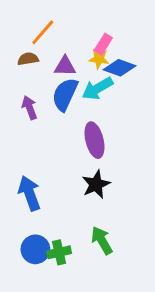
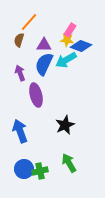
brown semicircle: (28, 59) -> (19, 40), turned -64
purple ellipse: (94, 140) -> (36, 95), moved

